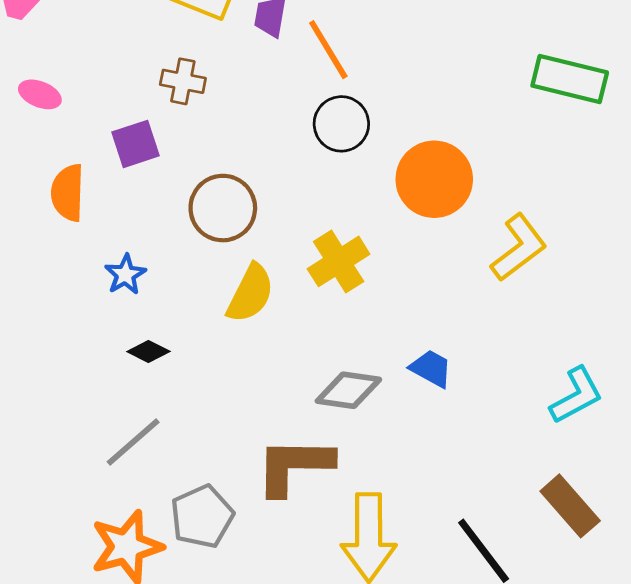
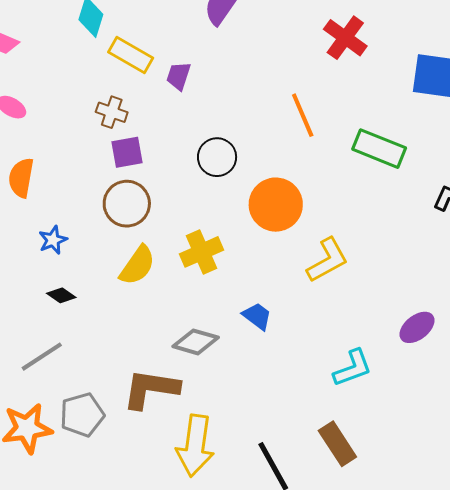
orange line: (328, 50) -> (303, 115), moved
purple square: (135, 144) -> (127, 152), moved
blue trapezoid: (431, 368) -> (257, 316), moved

